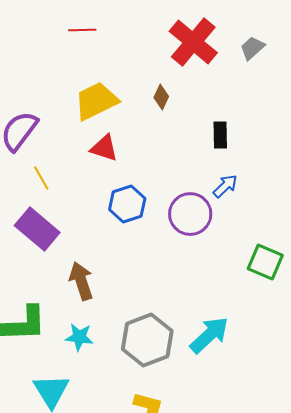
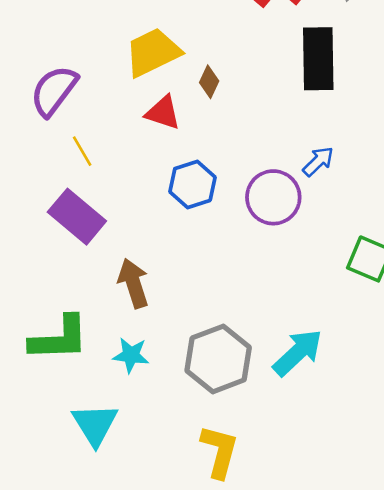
brown diamond: (161, 97) -> (209, 82), moved
black rectangle: (220, 135) -> (318, 59), moved, size x1.8

